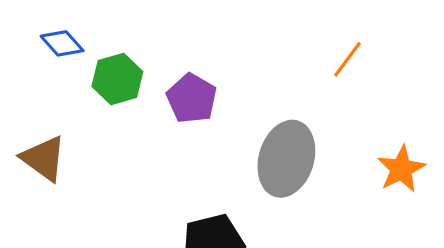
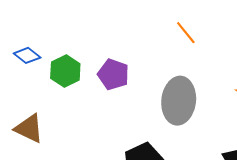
orange line: (347, 59) -> (186, 33), moved, turned -65

